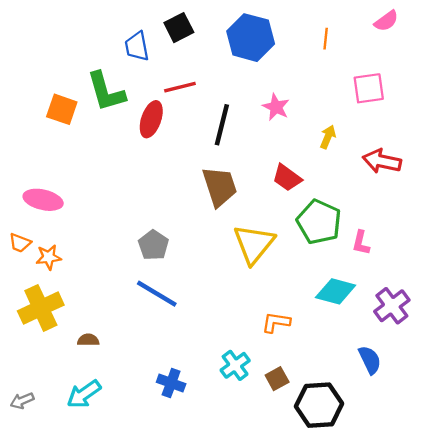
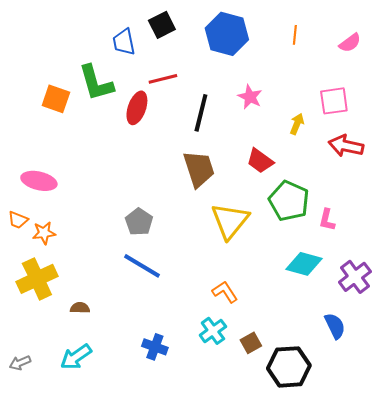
pink semicircle: (386, 21) -> (350, 43), moved
pink square: (369, 88) -> (334, 101), moved
orange L-shape: (276, 322) -> (225, 292), moved, turned 48

